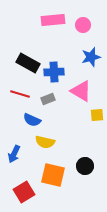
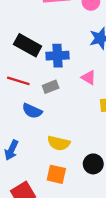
pink triangle: (81, 91) -> (89, 78), size x0.6
yellow semicircle: (45, 142) -> (59, 143), moved
orange square: (53, 175) -> (56, 174), size x0.7

